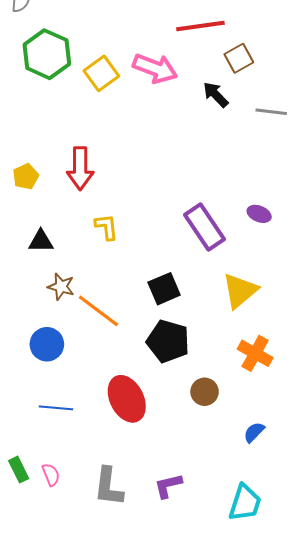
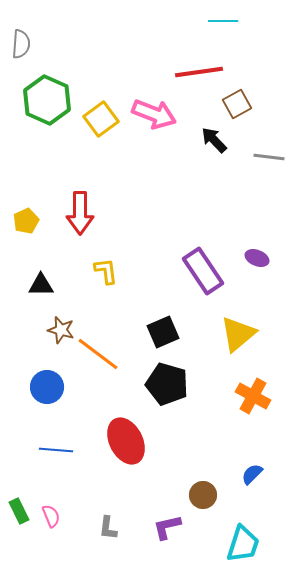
brown circle: (205, 392) -> (203, 495), moved
gray L-shape: (109, 487) -> (108, 528), size x0.6

